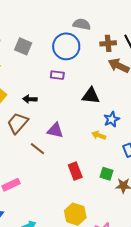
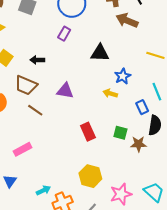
purple rectangle: (57, 75) -> (64, 34), turned -64
brown trapezoid: (18, 123) -> (26, 85), turned -105
brown line: (37, 149) -> (35, 110), moved

